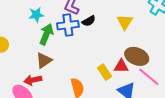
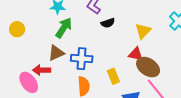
blue cross: (68, 25) -> (82, 59), moved
red triangle: (121, 66) -> (136, 54), moved

